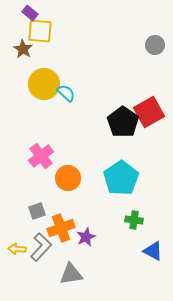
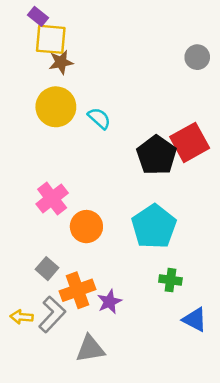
brown star: (23, 49) -> (61, 62), moved, turned 30
cyan semicircle: (66, 93) -> (99, 118), moved
gray square: (37, 211) -> (47, 269), turned -30

